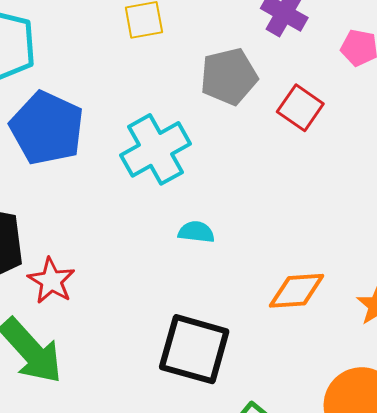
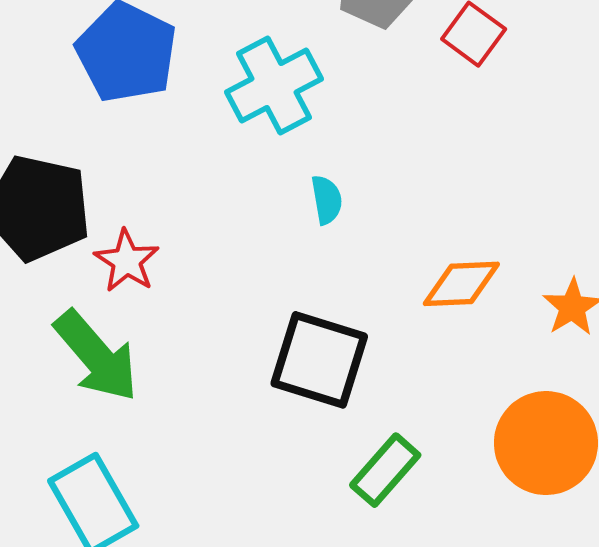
cyan semicircle: (196, 232) -> (327, 200), turned 72

